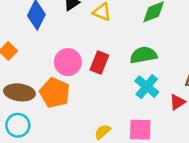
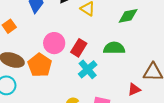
cyan cross: (147, 87) -> (88, 69), moved

